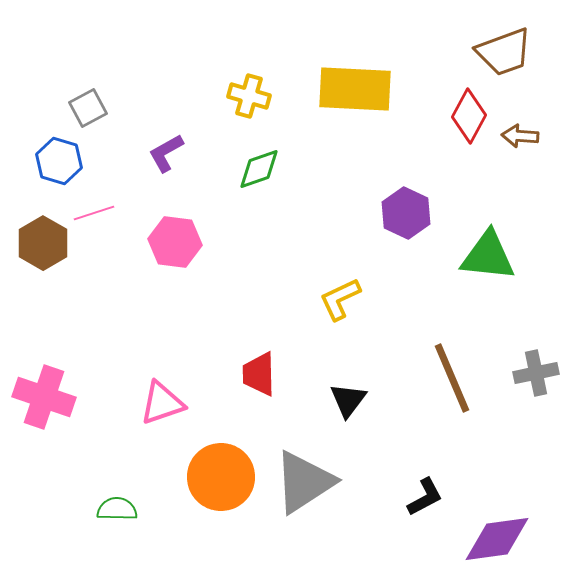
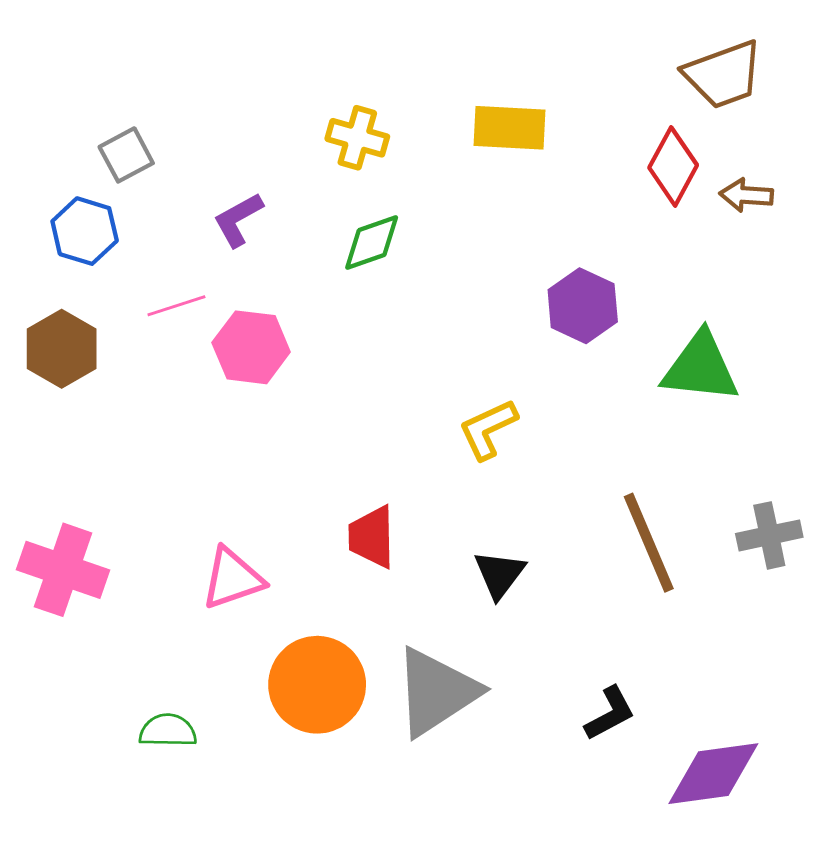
yellow rectangle: (355, 89) -> (509, 128), size x0.7
pink line: (94, 213) -> (176, 306), moved

